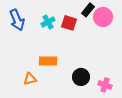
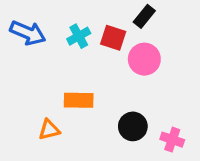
pink circle: (103, 17) -> (144, 59), moved
blue arrow: (17, 20) -> (28, 33), turned -45

